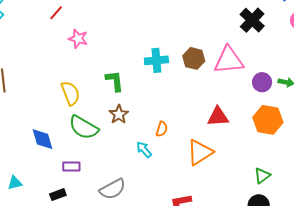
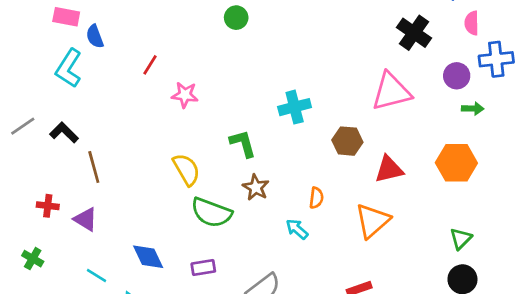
brown hexagon: (194, 58) -> (347, 141), moved
purple circle: (262, 82) -> (457, 76), moved
blue diamond: (42, 139) -> (148, 257), moved

